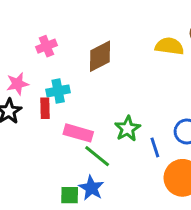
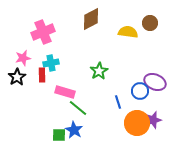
pink cross: (46, 46) -> (43, 32), size x1.6
brown diamond: (100, 56) -> (91, 19), moved
green star: (127, 129) -> (99, 71), moved

